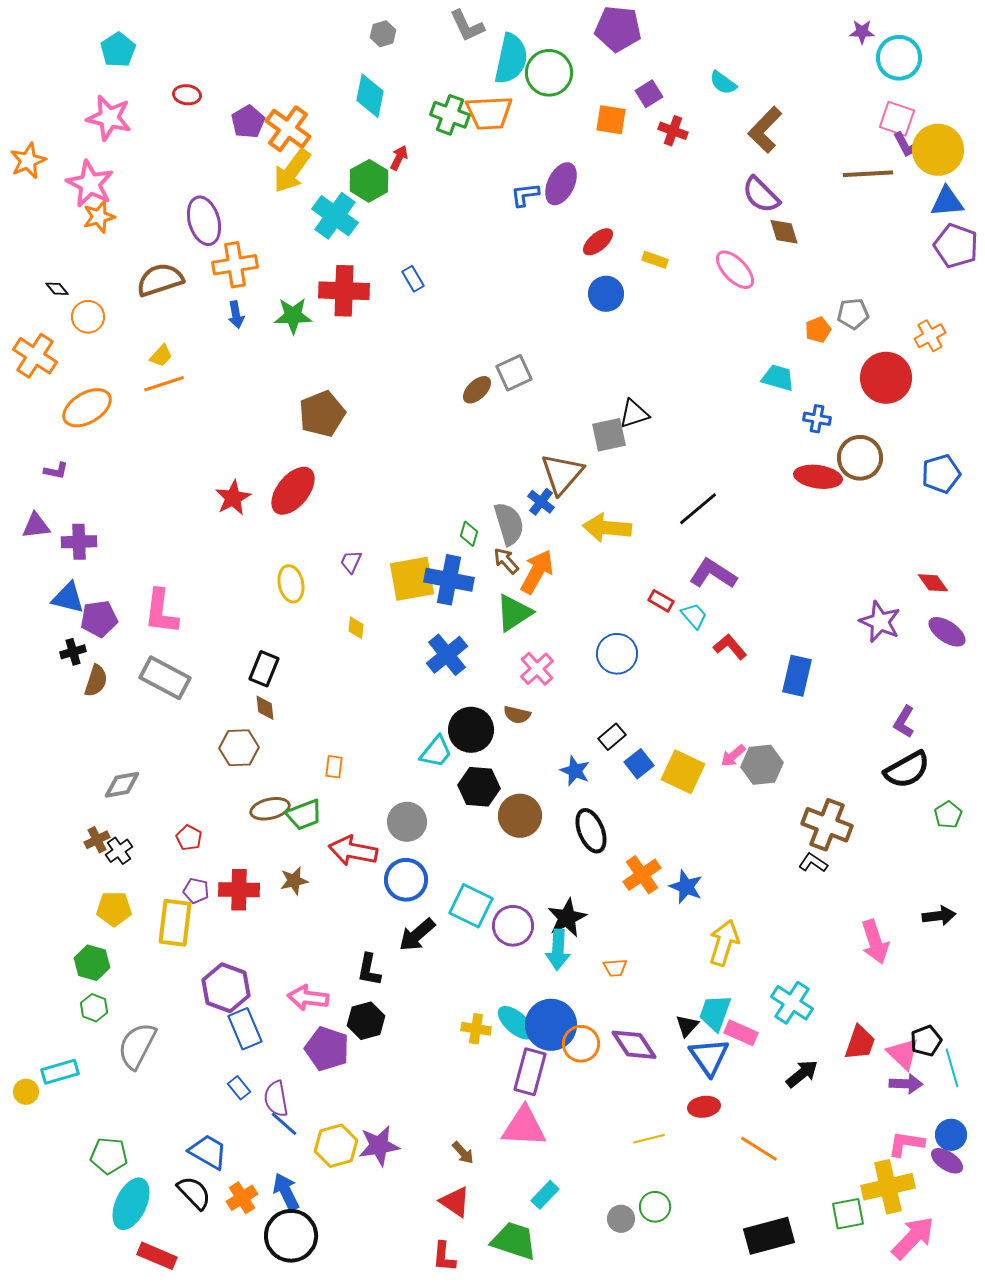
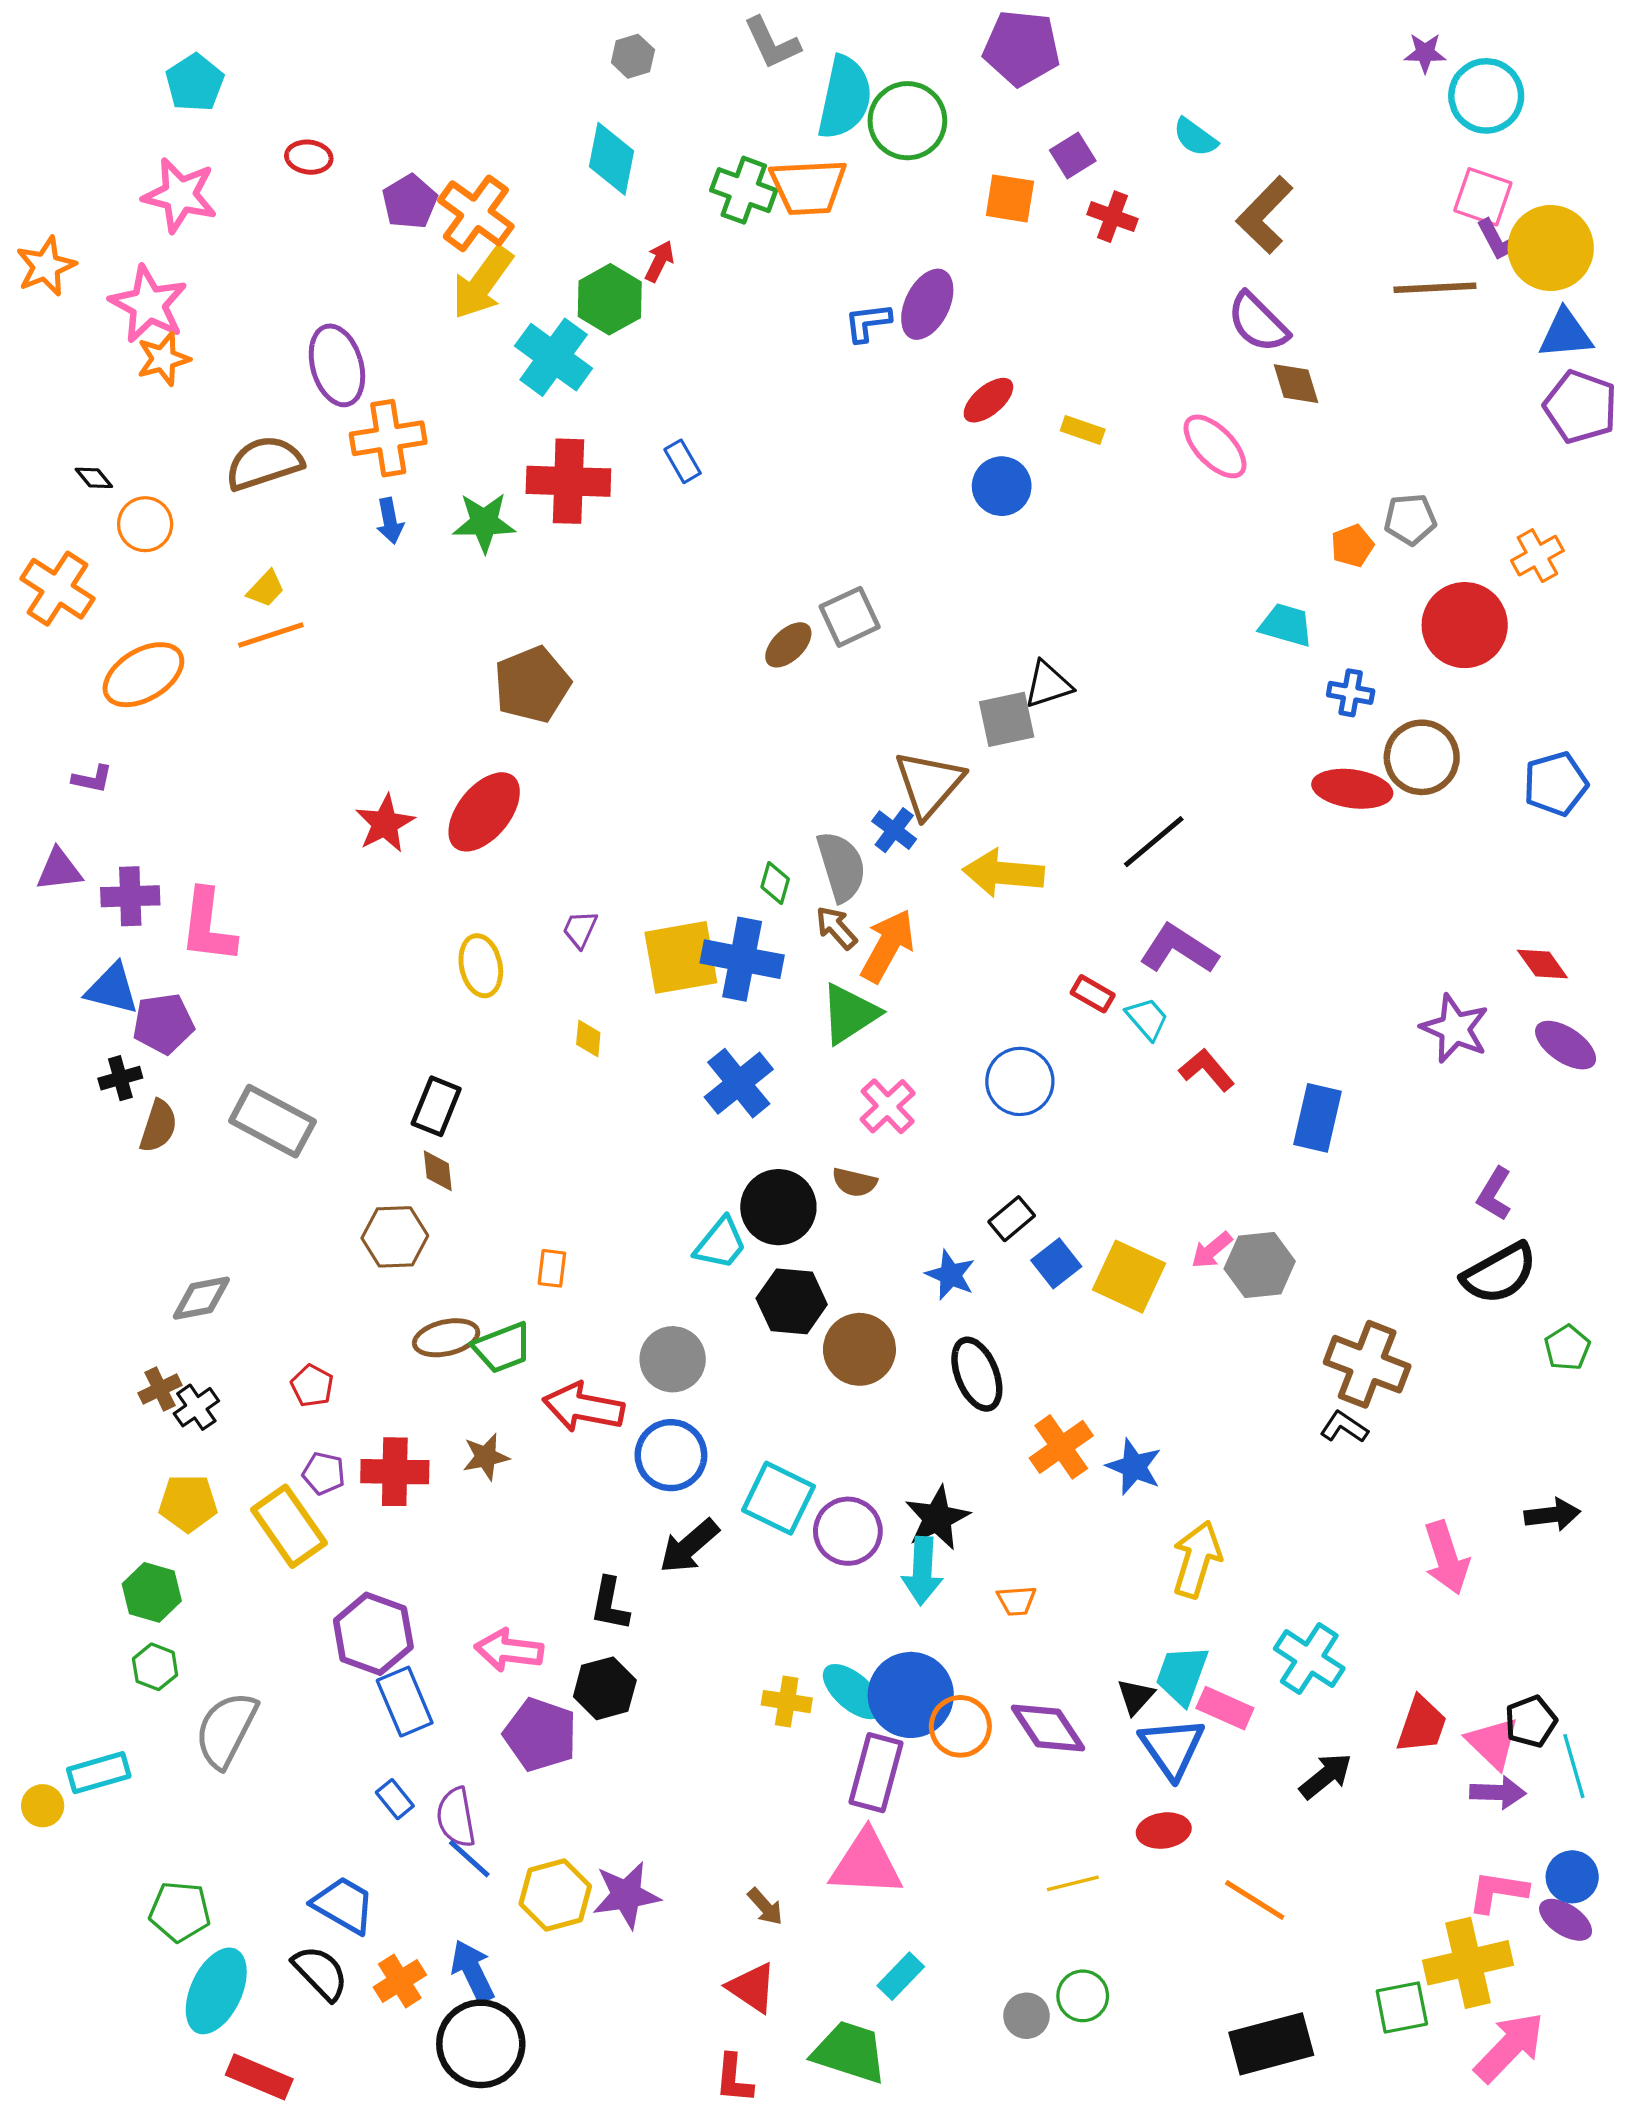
pink L-shape: (161, 612) -> (208, 926), moved
yellow rectangle: (175, 923) -> (289, 1526), turned -42

